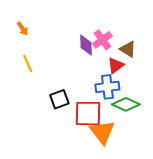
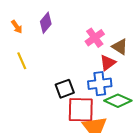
purple diamond: (86, 45) -> (46, 23), moved, turned 40
black square: (59, 99) -> (65, 89), moved

